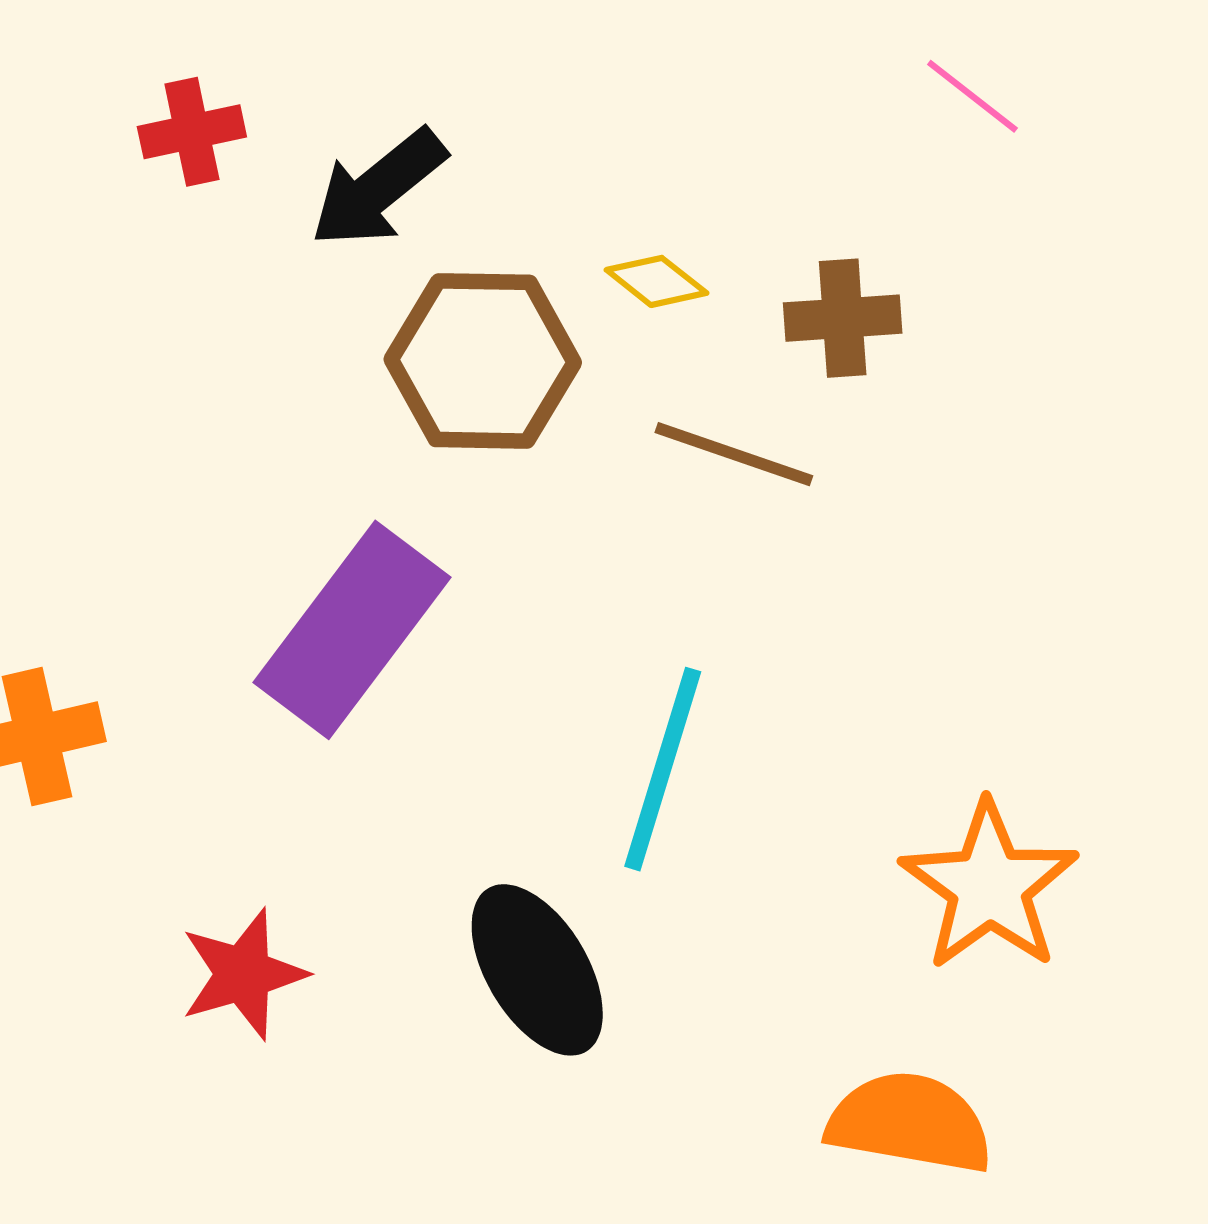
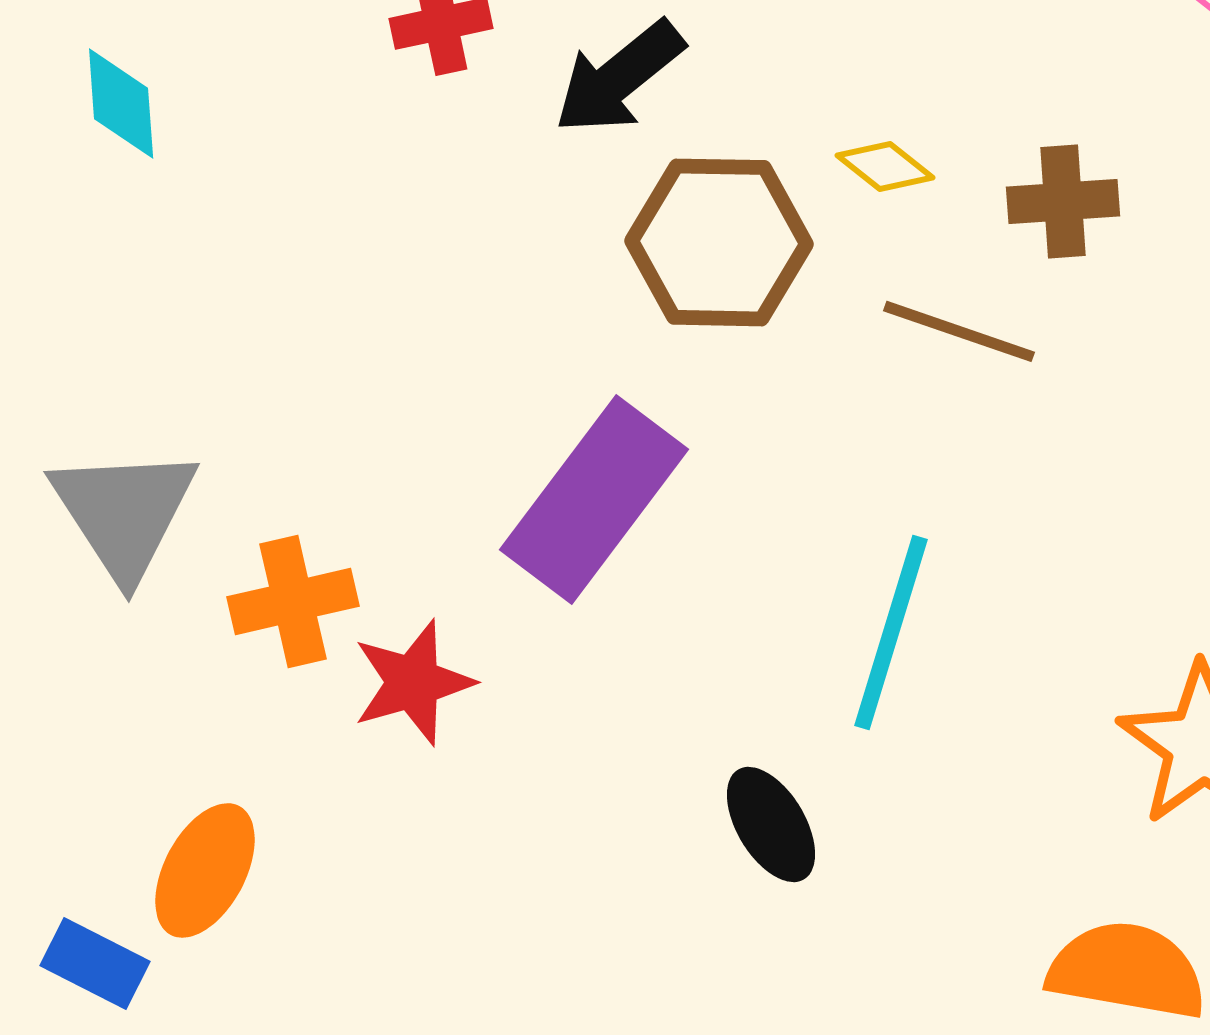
black ellipse: (537, 970) -> (771, 824), size x0.7
red star: (243, 974) -> (413, 682), moved

